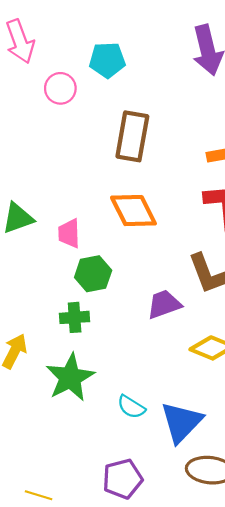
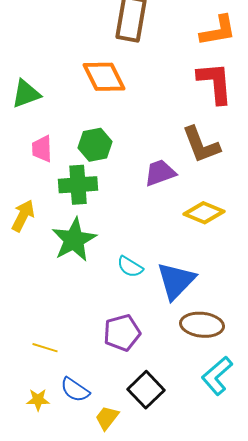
orange diamond: (133, 211) -> (104, 77), moved
pink trapezoid: (69, 233) -> (42, 149), moved
green cross: (75, 317) -> (78, 185), size x1.4

